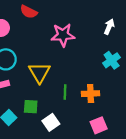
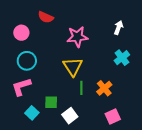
yellow triangle: (39, 73) -> (73, 67), moved
orange cross: (91, 94) -> (104, 88), turned -35

